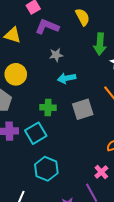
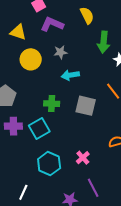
yellow circle: (16, 74) -> (31, 59), moved
gray square: (83, 109) -> (86, 106), turned 30
pink cross: (101, 172) -> (83, 158), moved

